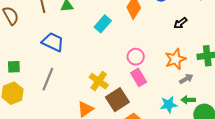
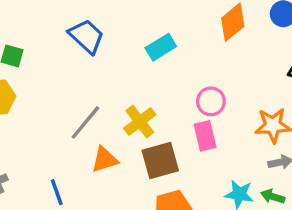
cyan rectangle: (103, 24) -> (161, 47), moved
gray line: (48, 79) -> (85, 122), moved

